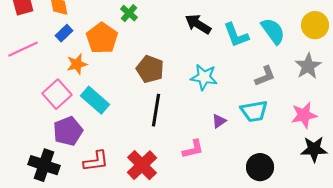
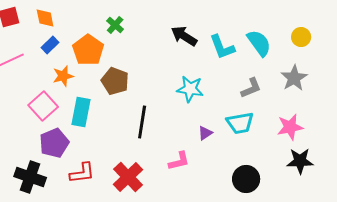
yellow circle: (315, 25) -> (301, 37), size x0.7
brown pentagon: (150, 69) -> (115, 81), moved
cyan rectangle: (95, 100) -> (81, 112), turned 60

